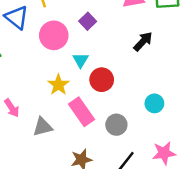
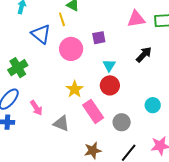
purple square: (88, 21) -> (99, 38), turned 32
cyan triangle: (81, 60) -> (109, 65), moved
gray triangle: (43, 127) -> (61, 123), turned 36

